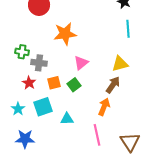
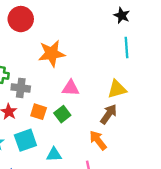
pink triangle: (81, 63) -> (71, 88), turned 42
orange square: (54, 83) -> (39, 112), turned 32
orange arrow: (104, 107) -> (98, 140), turned -60

